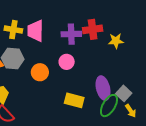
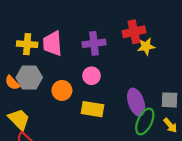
red cross: (93, 29) -> (134, 32), moved
gray square: (124, 93) -> (170, 100), moved, turned -35
yellow rectangle: (74, 100) -> (92, 109), moved

